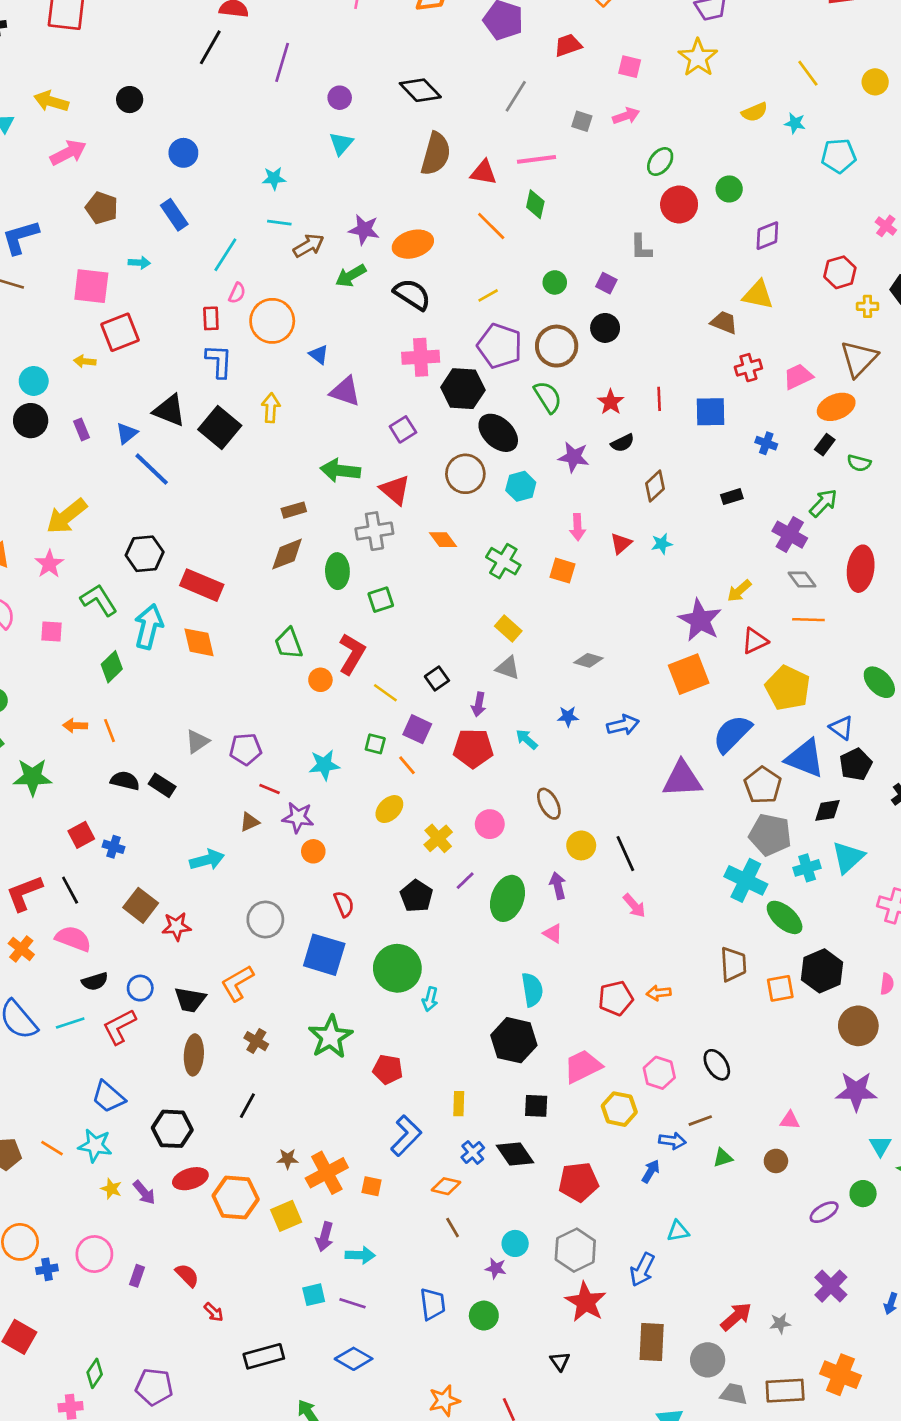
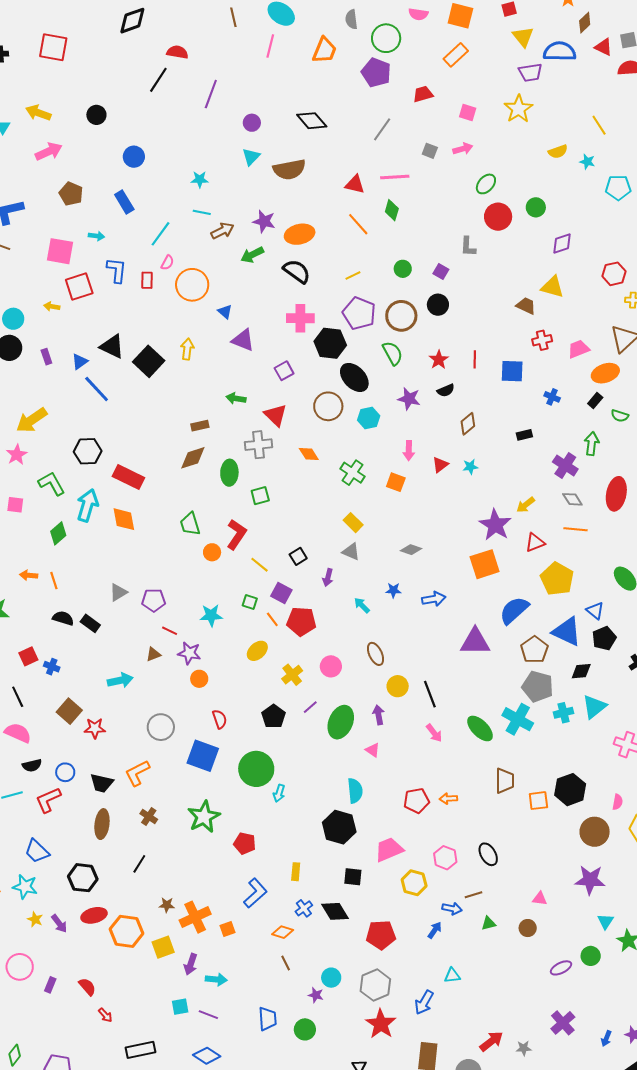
brown semicircle: (436, 154) -> (289, 169), moved, turned 60
blue L-shape: (219, 361) -> (117, 270), moved
green arrow: (340, 470) -> (236, 398), size x0.7
green arrow: (823, 503) -> (592, 444), turned -40
red pentagon: (473, 748) -> (301, 621), moved
green ellipse: (785, 917) -> (480, 728), moved
orange square: (371, 1186) -> (228, 929), turned -35

